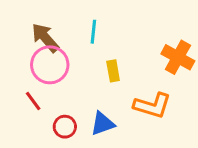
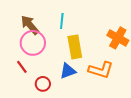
yellow rectangle: (113, 71) -> (75, 47), size x1.6
blue triangle: (103, 124) -> (68, 71), moved

